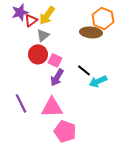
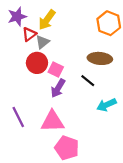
red triangle: (31, 20) -> (29, 34), moved
brown ellipse: (91, 32) -> (100, 58), moved
cyan arrow: (98, 81) -> (106, 105), moved

